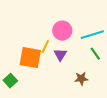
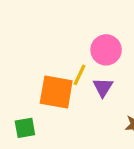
green square: (10, 81) -> (25, 128), turned 32

